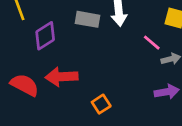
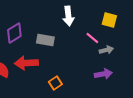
gray rectangle: (87, 19) -> (45, 40), moved

